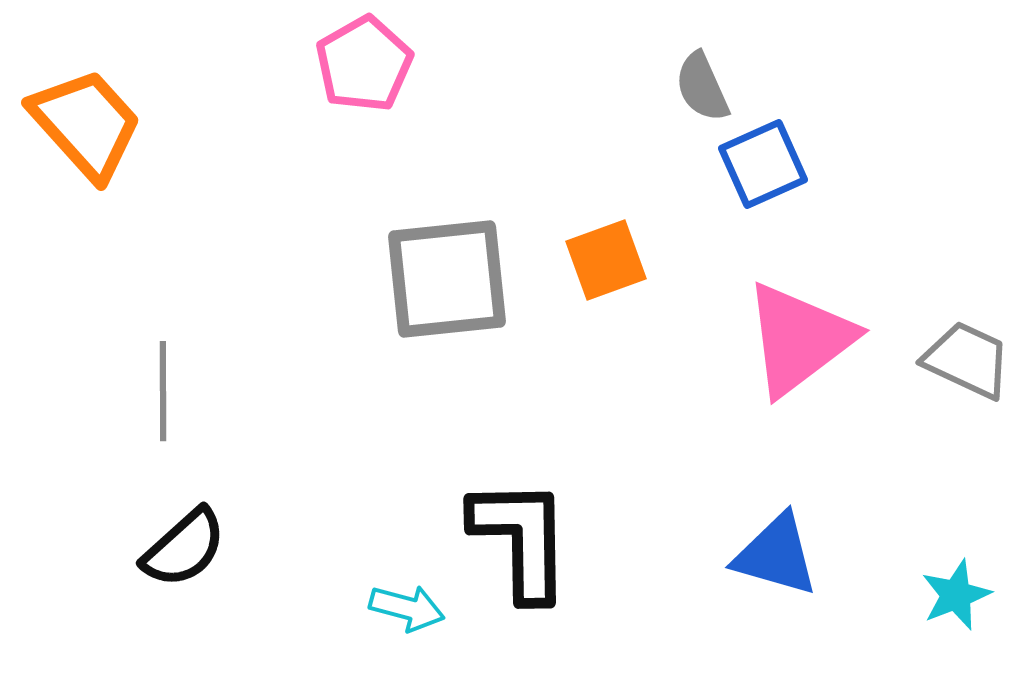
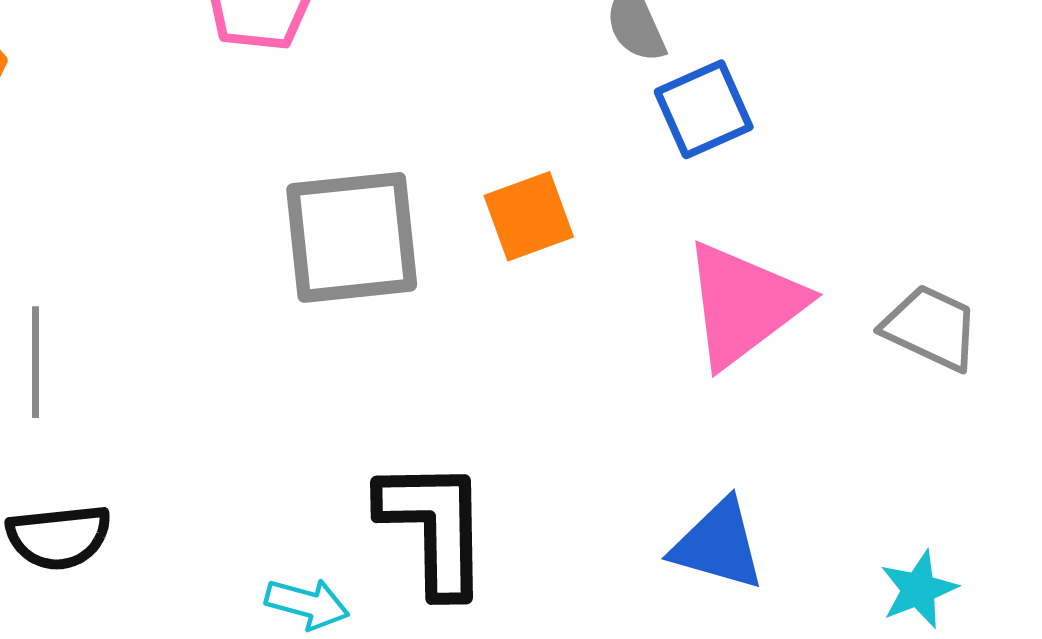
black semicircle: (184, 548) -> (59, 537), turned 36

